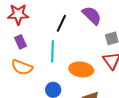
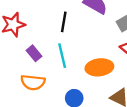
purple rectangle: (20, 42) -> (34, 53), moved

